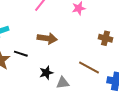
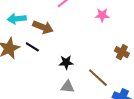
brown arrow: (47, 38) -> (43, 27), moved
black star: (46, 73) -> (66, 62), moved

